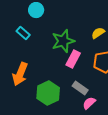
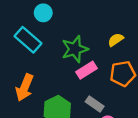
cyan rectangle: (23, 33) -> (28, 40), size x1.6
pink rectangle: (73, 59) -> (86, 70), turned 30

